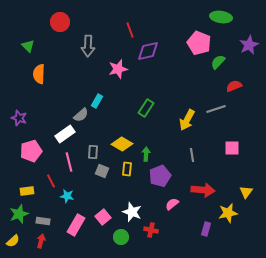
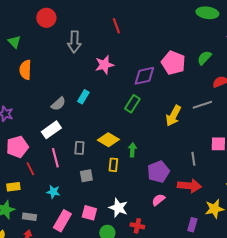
pink pentagon: (199, 43) -> (173, 63), moved
purple diamond: (148, 51) -> (144, 76), moved
gray semicircle: (81, 115) -> (58, 104), moved
gray line: (192, 155) -> (193, 159), moved
gray square: (102, 171) -> (86, 176), moved, turned -32
purple pentagon: (160, 176) -> (158, 172), moved
red line: (51, 181) -> (30, 169), moved
pink square: (103, 217) -> (89, 213), turned -35

